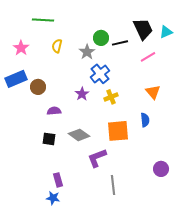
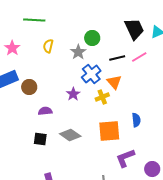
black line: (120, 43) -> (117, 58), moved
orange triangle: (153, 92) -> (114, 82), moved
purple L-shape: (97, 158) -> (125, 158), moved

